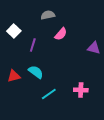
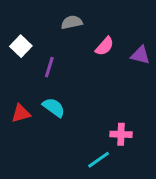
pink semicircle: (61, 34) -> (105, 46), moved
purple triangle: (94, 48) -> (140, 55), moved
cyan line: (49, 94) -> (99, 160), moved

